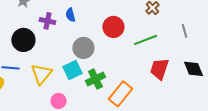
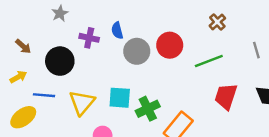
gray circle: (83, 48) -> (137, 51), moved
cyan square: (72, 70) -> (120, 98), turned 30

